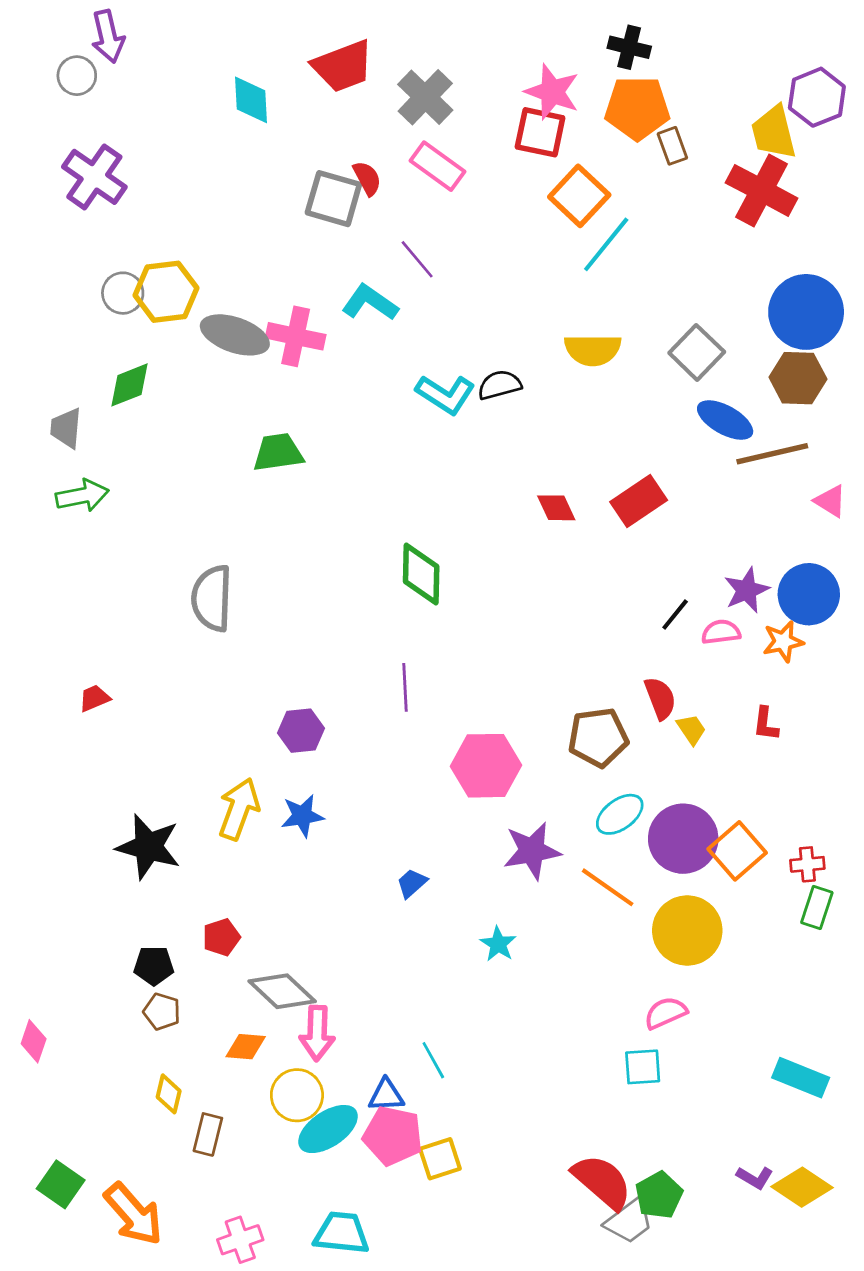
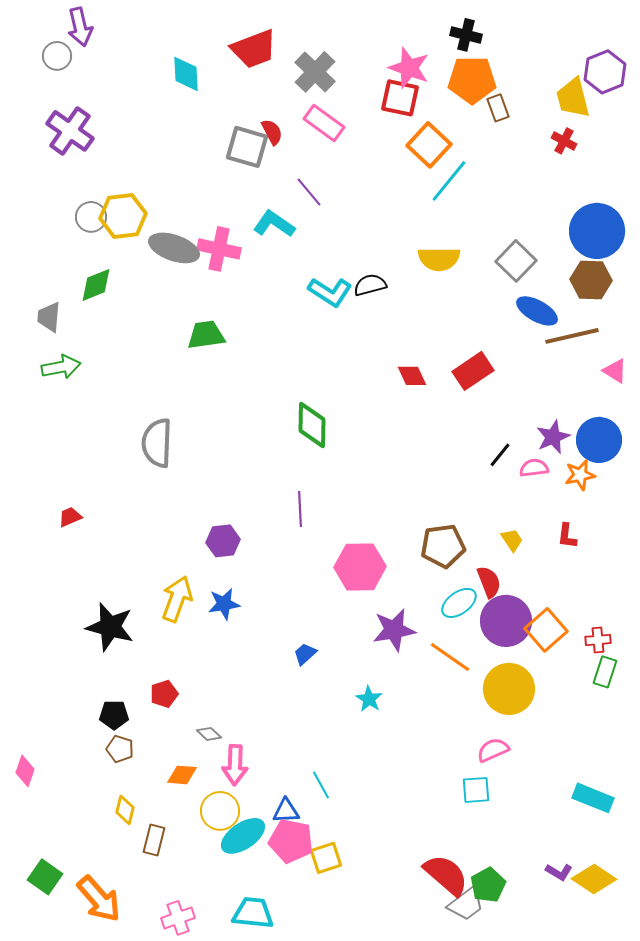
red cross: (762, 190) -> (564, 141), size x0.5
red semicircle: (660, 698) -> (489, 582), moved
gray diamond: (282, 991) -> (209, 734), size x0.5

